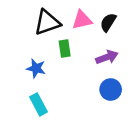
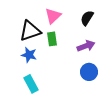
pink triangle: (82, 20) -> (53, 16), moved, turned -30
black triangle: (47, 22) -> (30, 31), moved

